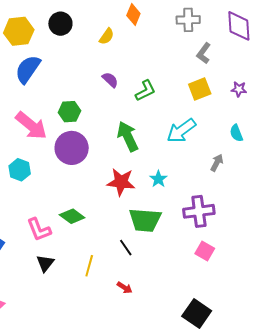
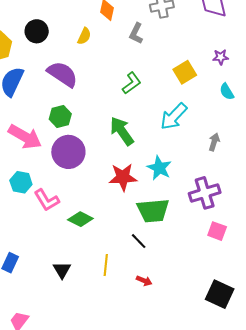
gray L-shape: (204, 53) -> (136, 33), moved
purple semicircle: (110, 80) -> (63, 74), moved, size x1.8
purple star: (239, 89) -> (221, 57), moved
cyan semicircle: (236, 133) -> (227, 92), moved
cyan star: (158, 179) -> (159, 168), size x1.4
pink L-shape: (39, 230) -> (47, 200), moved

